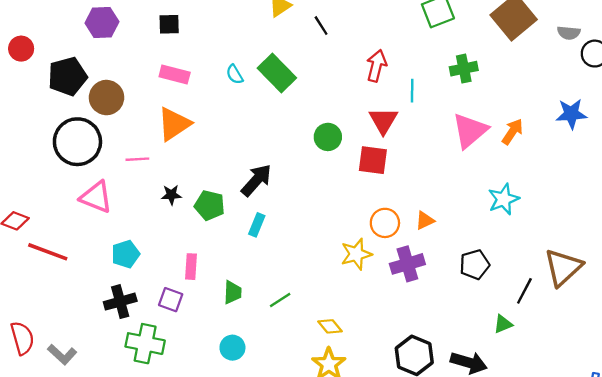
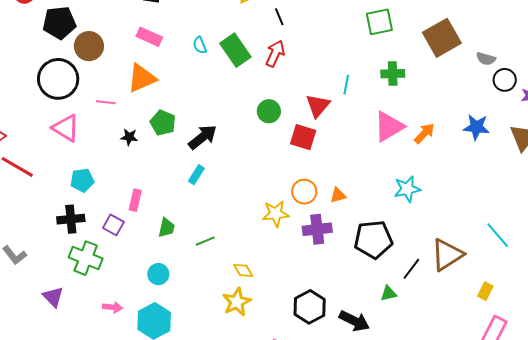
red arrow: (376, 66) -> (275, 54), moved
green pentagon: (210, 205) -> (163, 123), moved
black pentagon: (475, 265) -> (373, 239), size x1.5

